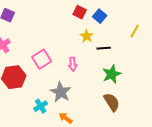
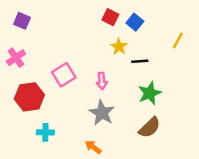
gray star: (61, 92) -> (102, 113), moved
brown semicircle: (112, 102) -> (150, 127), turned 78
cyan cross: (41, 106) -> (45, 132), moved, turned 32

